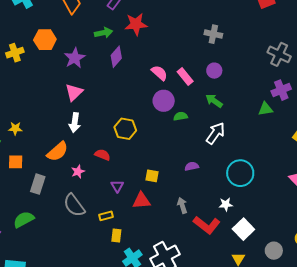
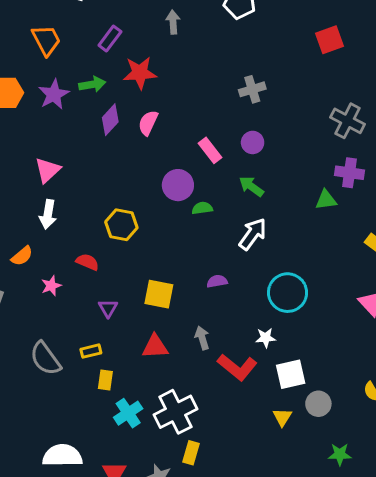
gray cross: (213, 34) -> (252, 89), turned -30
purple star: (75, 58) -> (54, 94), moved
pink semicircle: (159, 73) -> (148, 123), moved, turned -108
purple cross: (281, 90) -> (350, 173), turned 30
orange semicircle: (57, 151) -> (22, 256), size x0.7
yellow square: (152, 176) -> (159, 294), size x1.5
red triangle: (141, 201) -> (155, 347), moved
gray semicircle: (74, 205) -> (45, 359), moved
white square: (243, 229) -> (291, 374), turned 30
gray circle: (274, 251) -> (318, 404), moved

